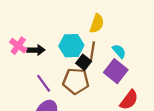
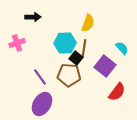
pink cross: (18, 46) -> (17, 43), turned 35
black arrow: (36, 50) -> (33, 17), moved
cyan semicircle: (119, 51) -> (122, 48), moved

